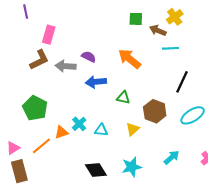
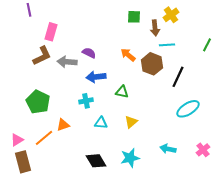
brown arrow: (158, 30) -> (155, 28), turned -119
orange arrow: (130, 59) -> (128, 55), size x0.7
brown hexagon: (155, 111) -> (152, 64), moved
cyan cross: (79, 124) -> (86, 101), moved, turned 32
cyan arrow: (172, 157) -> (168, 149), turned -126

